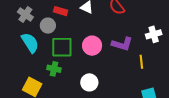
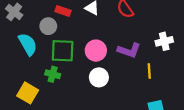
gray cross: (25, 14) -> (14, 12), moved
white circle: (89, 82) -> (99, 77), moved

